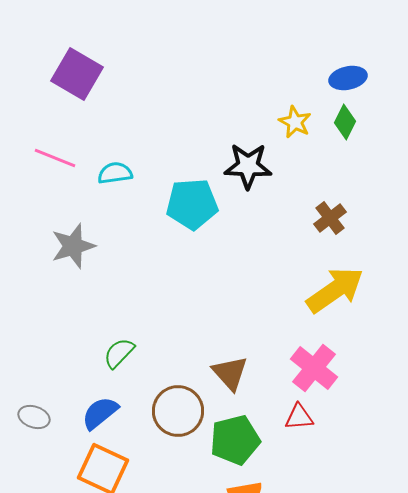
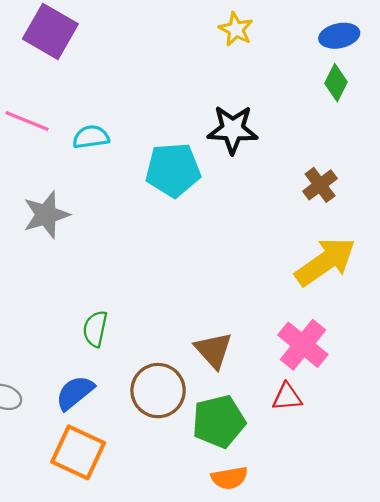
yellow star: (295, 122) -> (236, 29), moved
green semicircle: (119, 353) -> (95, 329), turned -32

